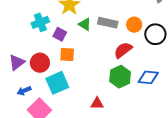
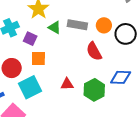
red semicircle: (123, 50) -> (94, 51), turned -78
green hexagon: (120, 77) -> (94, 90), moved
red triangle: (97, 103) -> (67, 84), moved

